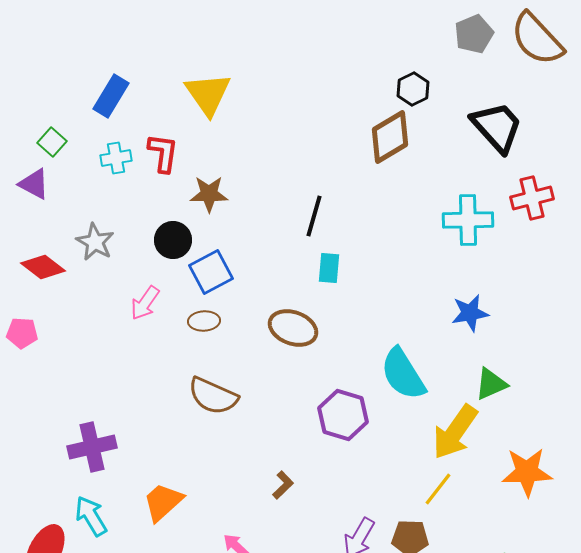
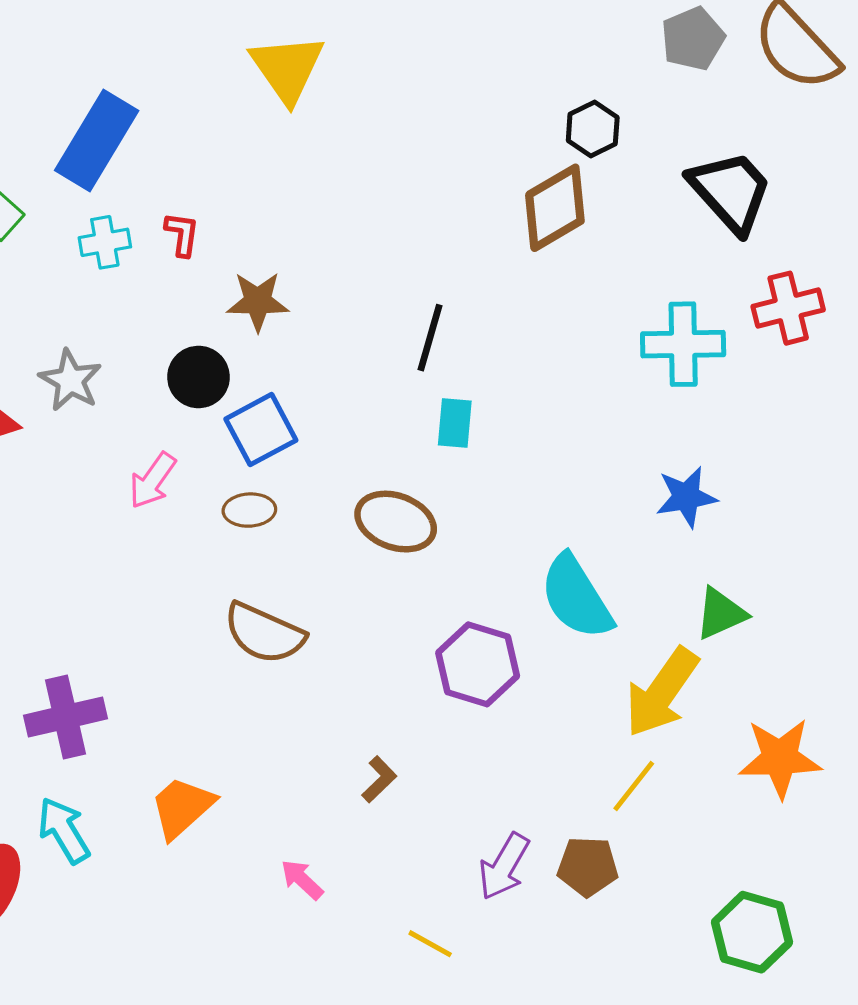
yellow triangle: (208, 94) -> (287, 68), moved
blue rectangle: (111, 96) -> (97, 140), size x1.4
red L-shape: (163, 153) -> (182, 234), size x0.7

